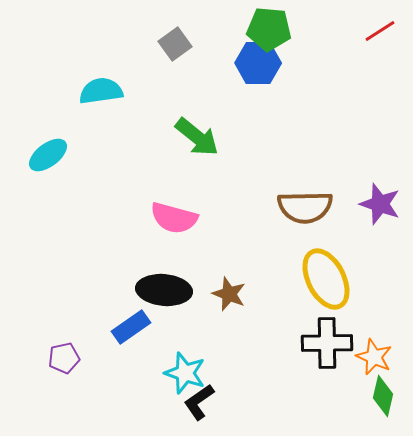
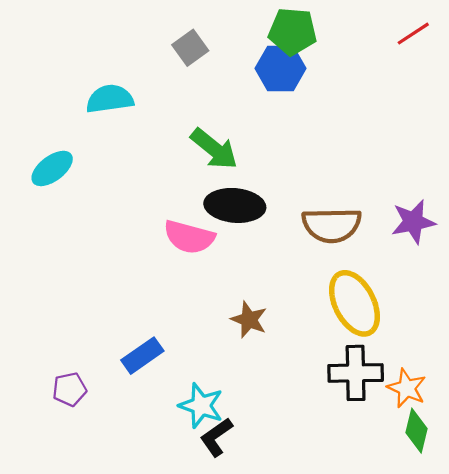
purple star: (380, 204) -> (413, 222), turned -30
black ellipse: (164, 290) -> (235, 205), moved

